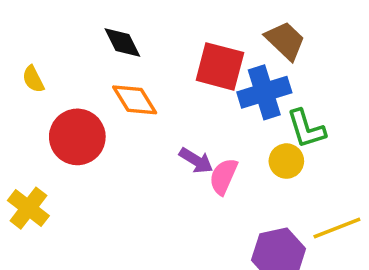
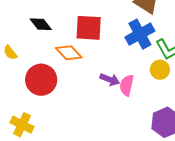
black diamond: (122, 42) -> (41, 24), moved
red square: (220, 66) -> (89, 28), moved

